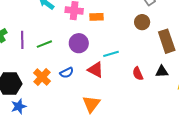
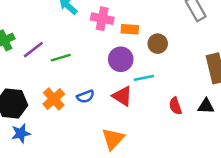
brown circle: (142, 22) -> (158, 44), moved
purple line: (22, 40) -> (33, 50), turned 48
purple circle: (79, 43) -> (121, 59), moved

